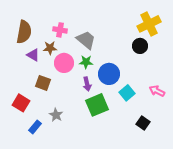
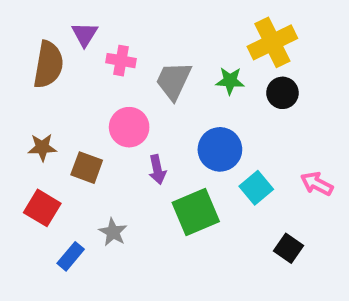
yellow cross: (149, 24) -> (272, 42), moved
gray trapezoid: (86, 40) -> (173, 81), turned -105
brown star: (50, 48) -> (42, 147), moved
purple triangle: (33, 55) -> (85, 34), moved, turned 32
green star: (86, 62) -> (230, 81), moved
purple arrow: (87, 84) -> (157, 170), moved

